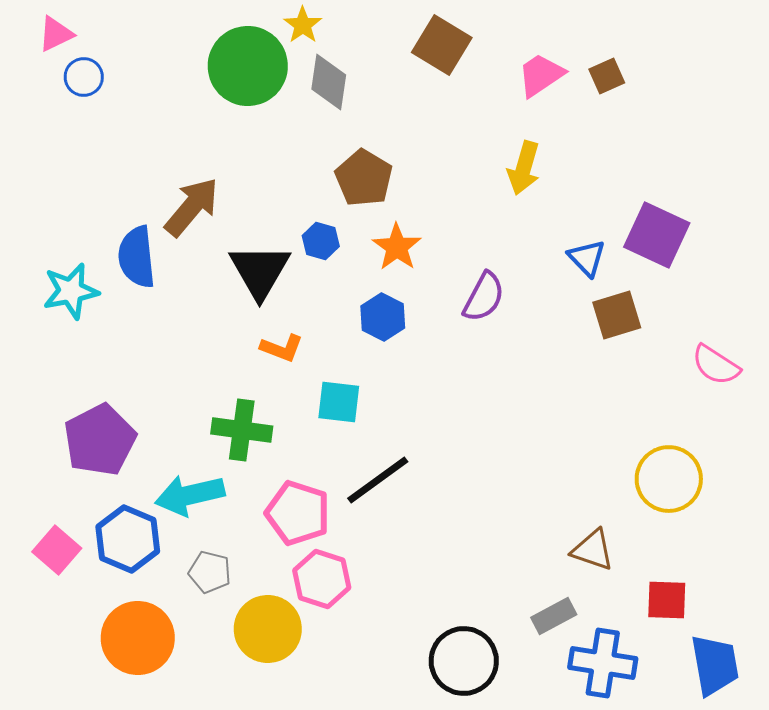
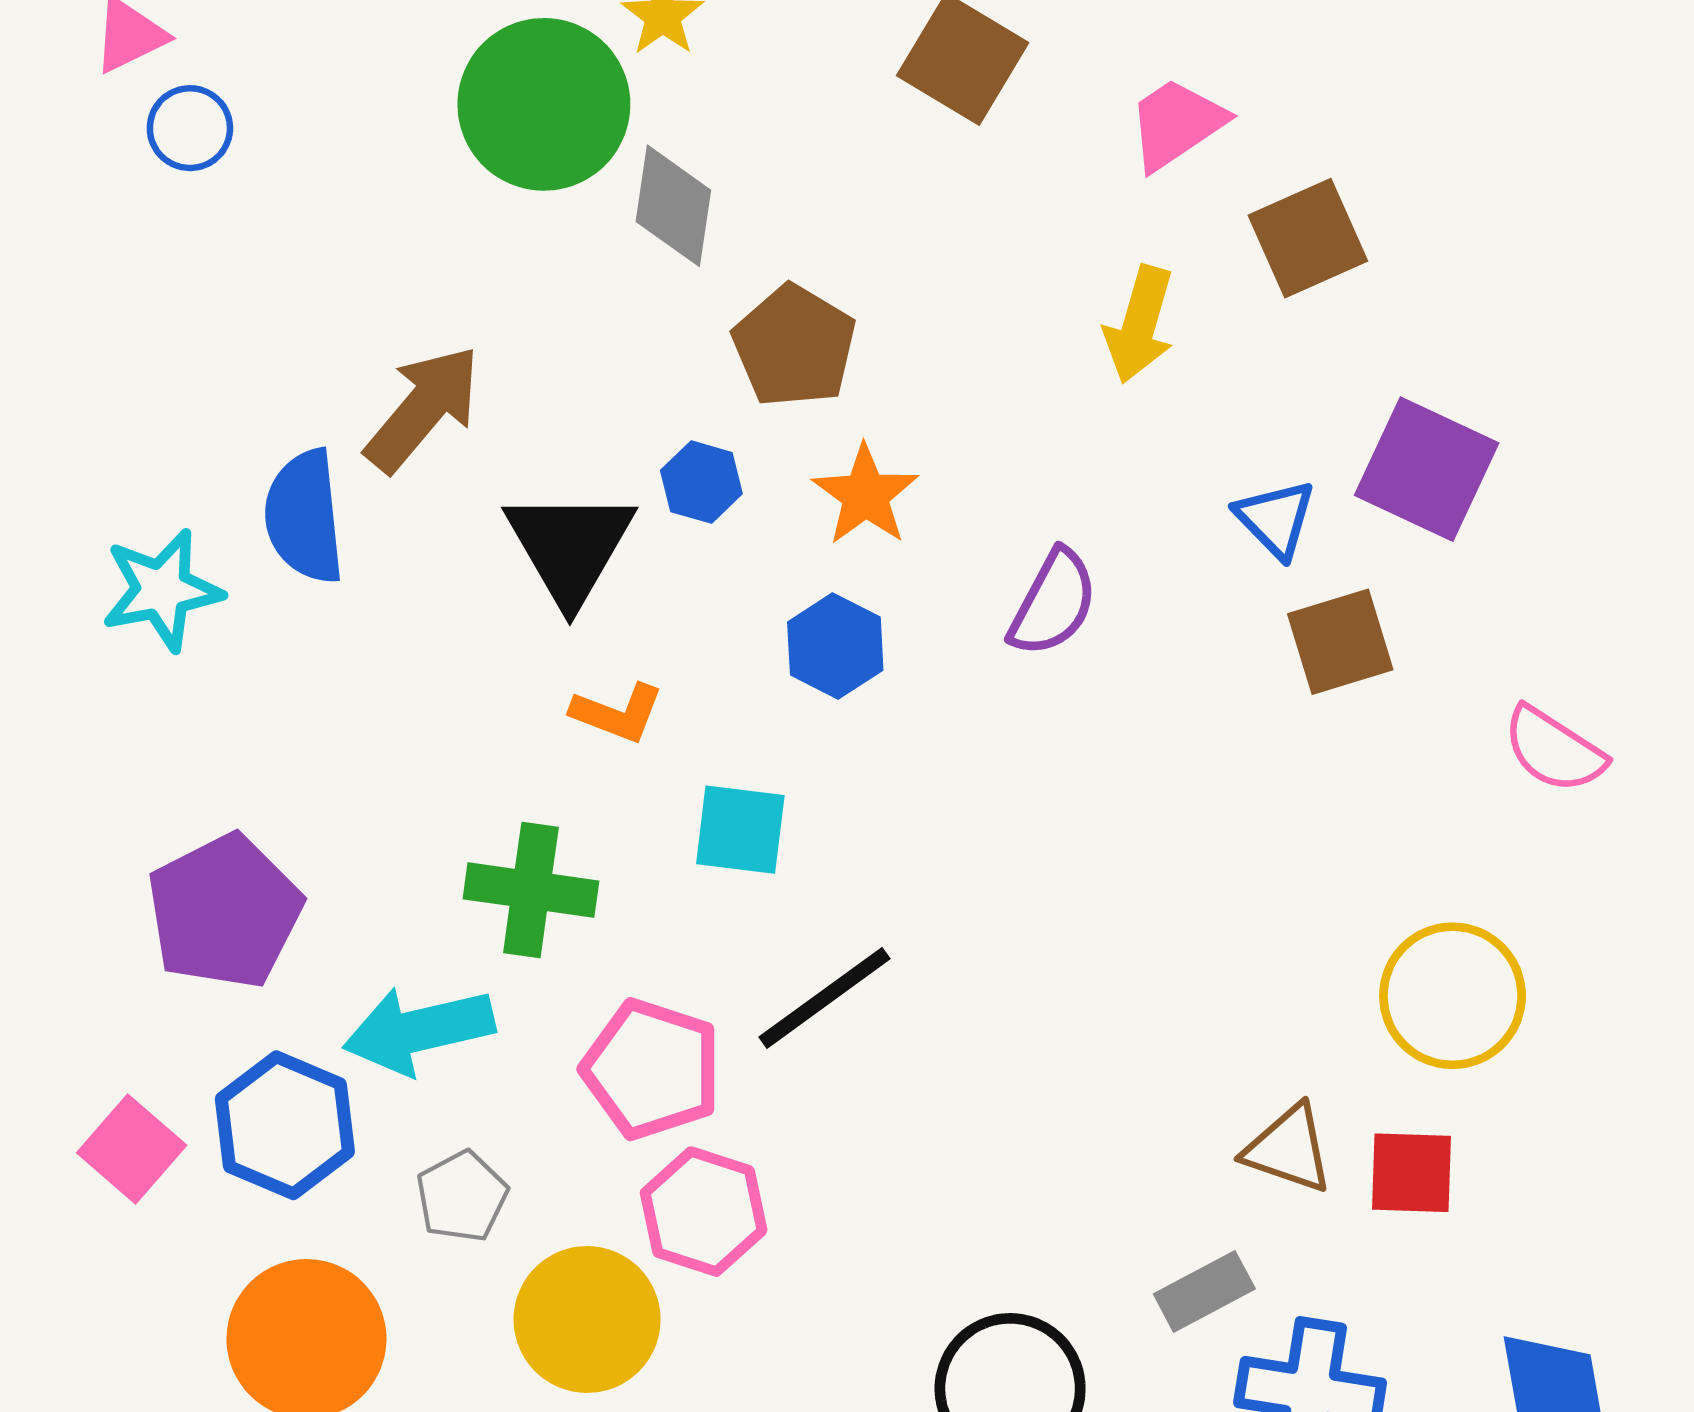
brown square: (607, 76) -> (1308, 238), moved, size x1.5
gray diamond: (329, 82) -> (673, 206), moved
gray pentagon: (210, 572) -> (462, 1196), turned 30
red square: (667, 600) -> (1412, 1173), moved

